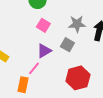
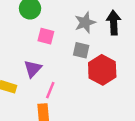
purple triangle: (44, 51) -> (33, 69), moved
red hexagon: (78, 78) -> (102, 70), moved

